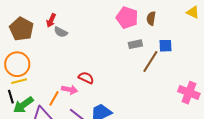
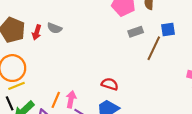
red arrow: (51, 20) -> (37, 32), moved
red semicircle: (86, 78) -> (110, 84), moved
pink arrow: (70, 90) -> (71, 99), moved, turned -84

